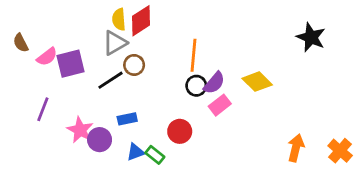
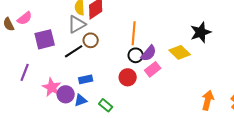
black star: (311, 37) -> (201, 32), moved, turned 30
pink semicircle: (47, 57) -> (25, 18), moved
red circle: (180, 131) -> (128, 77), moved
blue triangle: (135, 152) -> (81, 100), moved

